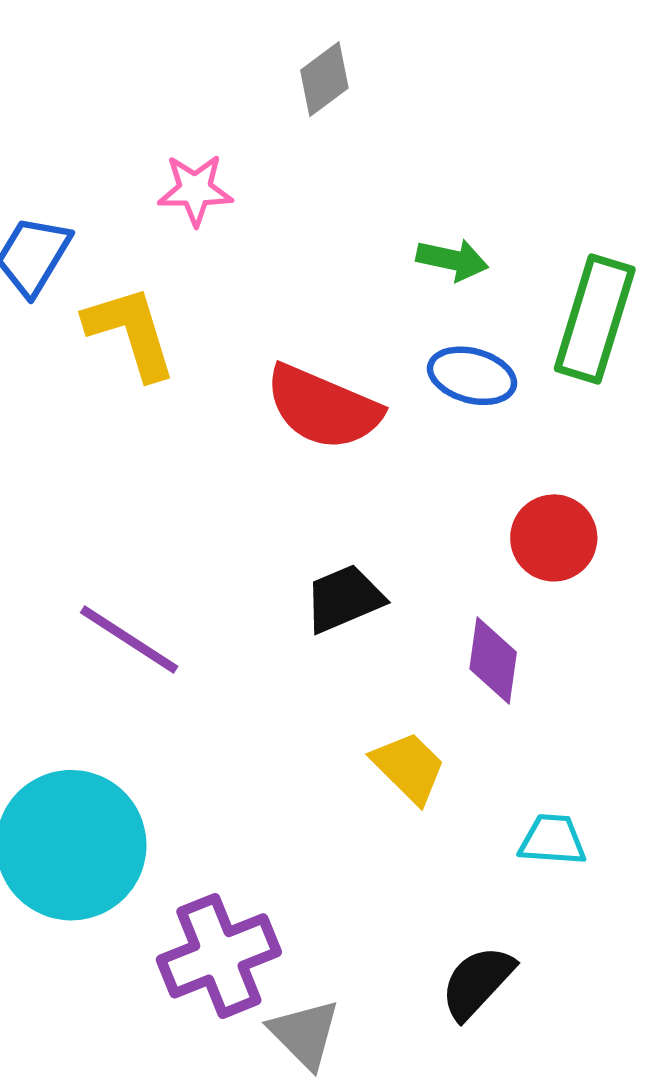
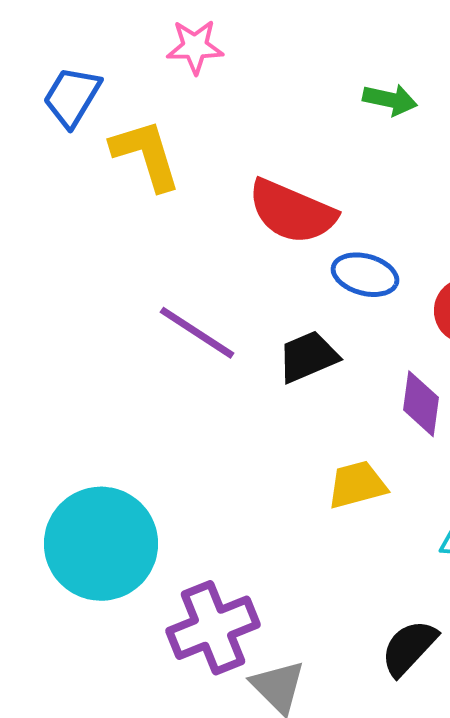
blue ellipse: (472, 376) -> (365, 275), moved
purple line: (129, 639) -> (197, 333), moved
yellow trapezoid: (409, 767) -> (357, 485), turned -60

